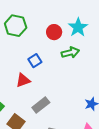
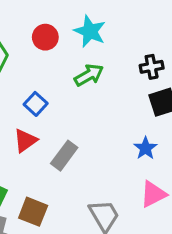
red circle: (54, 32) -> (45, 37), moved
gray rectangle: (41, 105) -> (64, 156), moved

